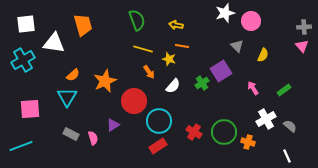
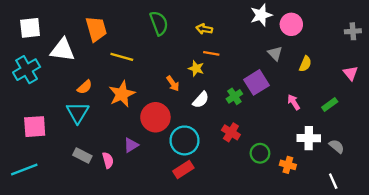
pink triangle: (302, 46) -> (351, 73), moved
yellow line: (143, 49) -> (122, 57), moved
white cross: (266, 119) -> (309, 138), turned 30
red cross: (194, 132) -> (231, 132), moved
green circle: (224, 132) -> (260, 153), size x0.7

